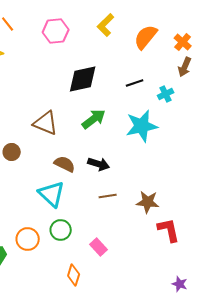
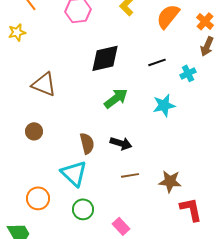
brown triangle: (46, 123) -> (44, 84), moved
cyan star: (142, 126) -> (164, 105), size x0.7
brown semicircle: (65, 164) -> (87, 143), turned 50
orange circle: (28, 239) -> (38, 198), moved

